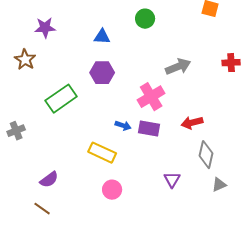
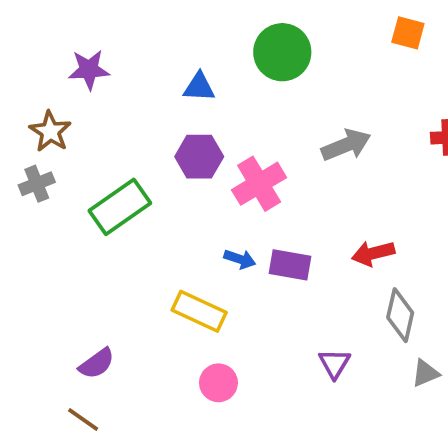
green circle: (145, 19) -> (282, 52), size x1.5
pink cross: (151, 97) -> (259, 184), moved
gray cross: (16, 131) -> (37, 184), moved

